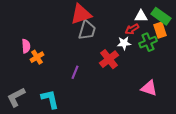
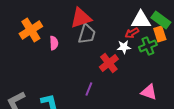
white triangle: (141, 16) -> (141, 20), size x1.5
pink semicircle: (26, 46) -> (54, 43), moved
orange cross: (37, 57) -> (31, 30), moved, size x1.6
purple line: (75, 72) -> (89, 89), moved

